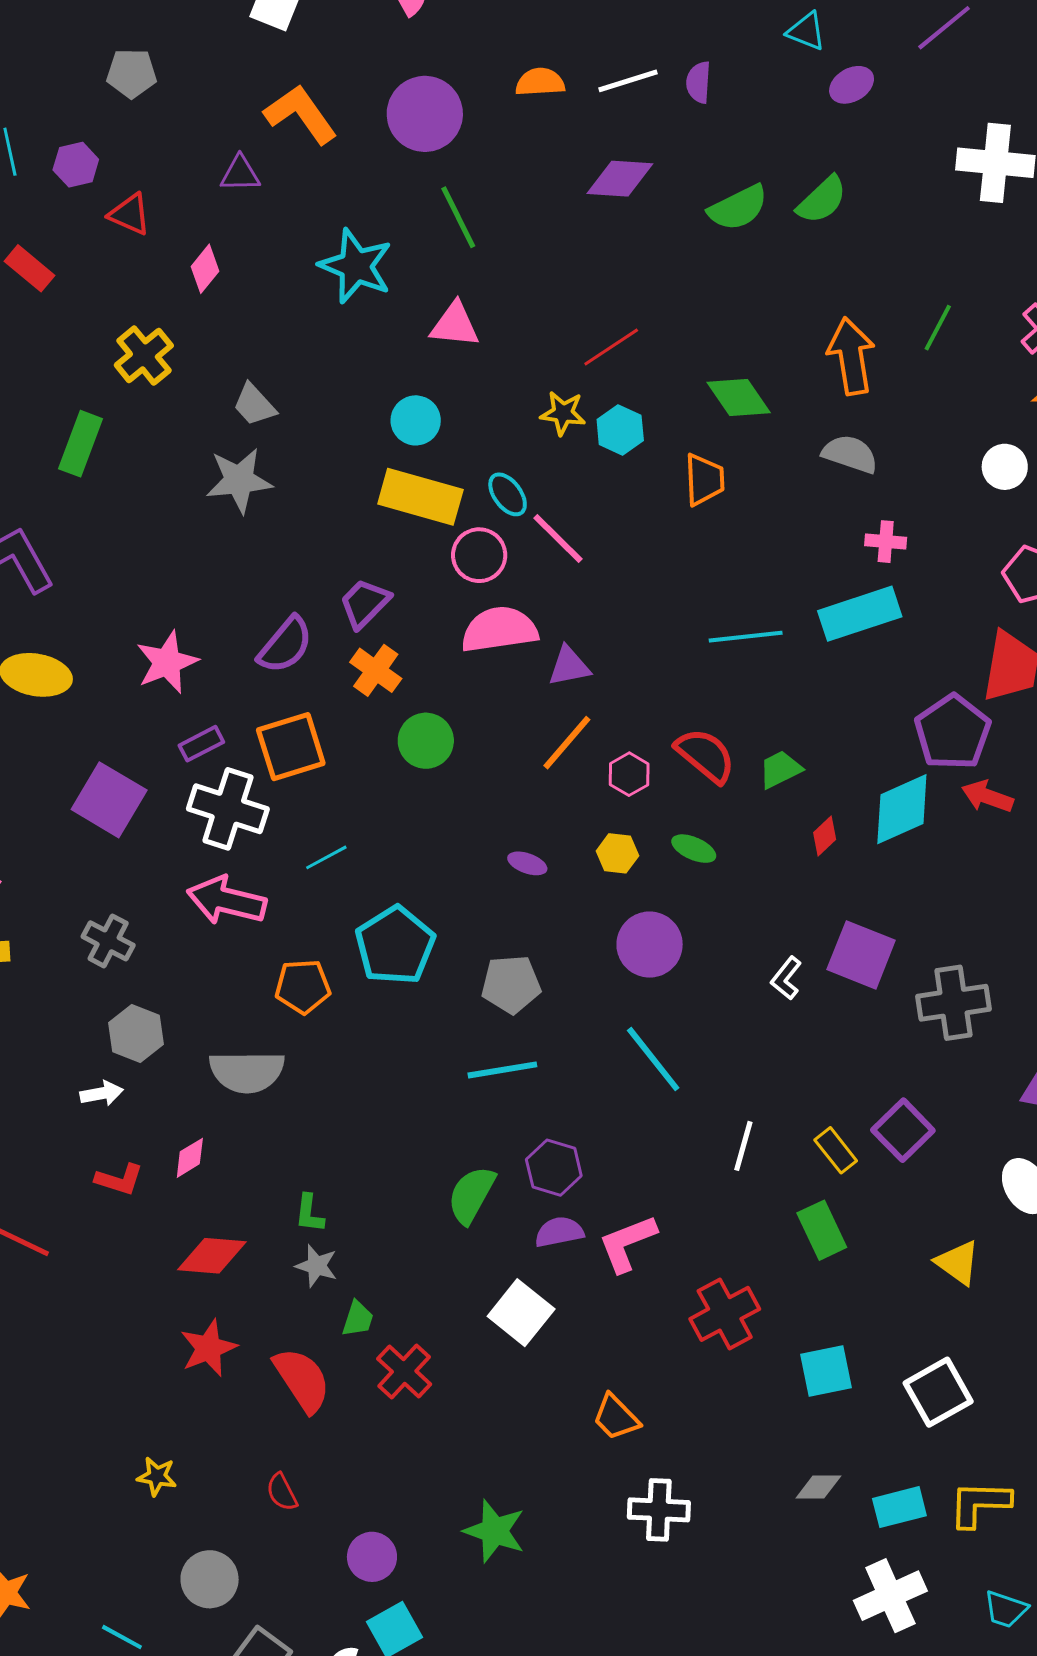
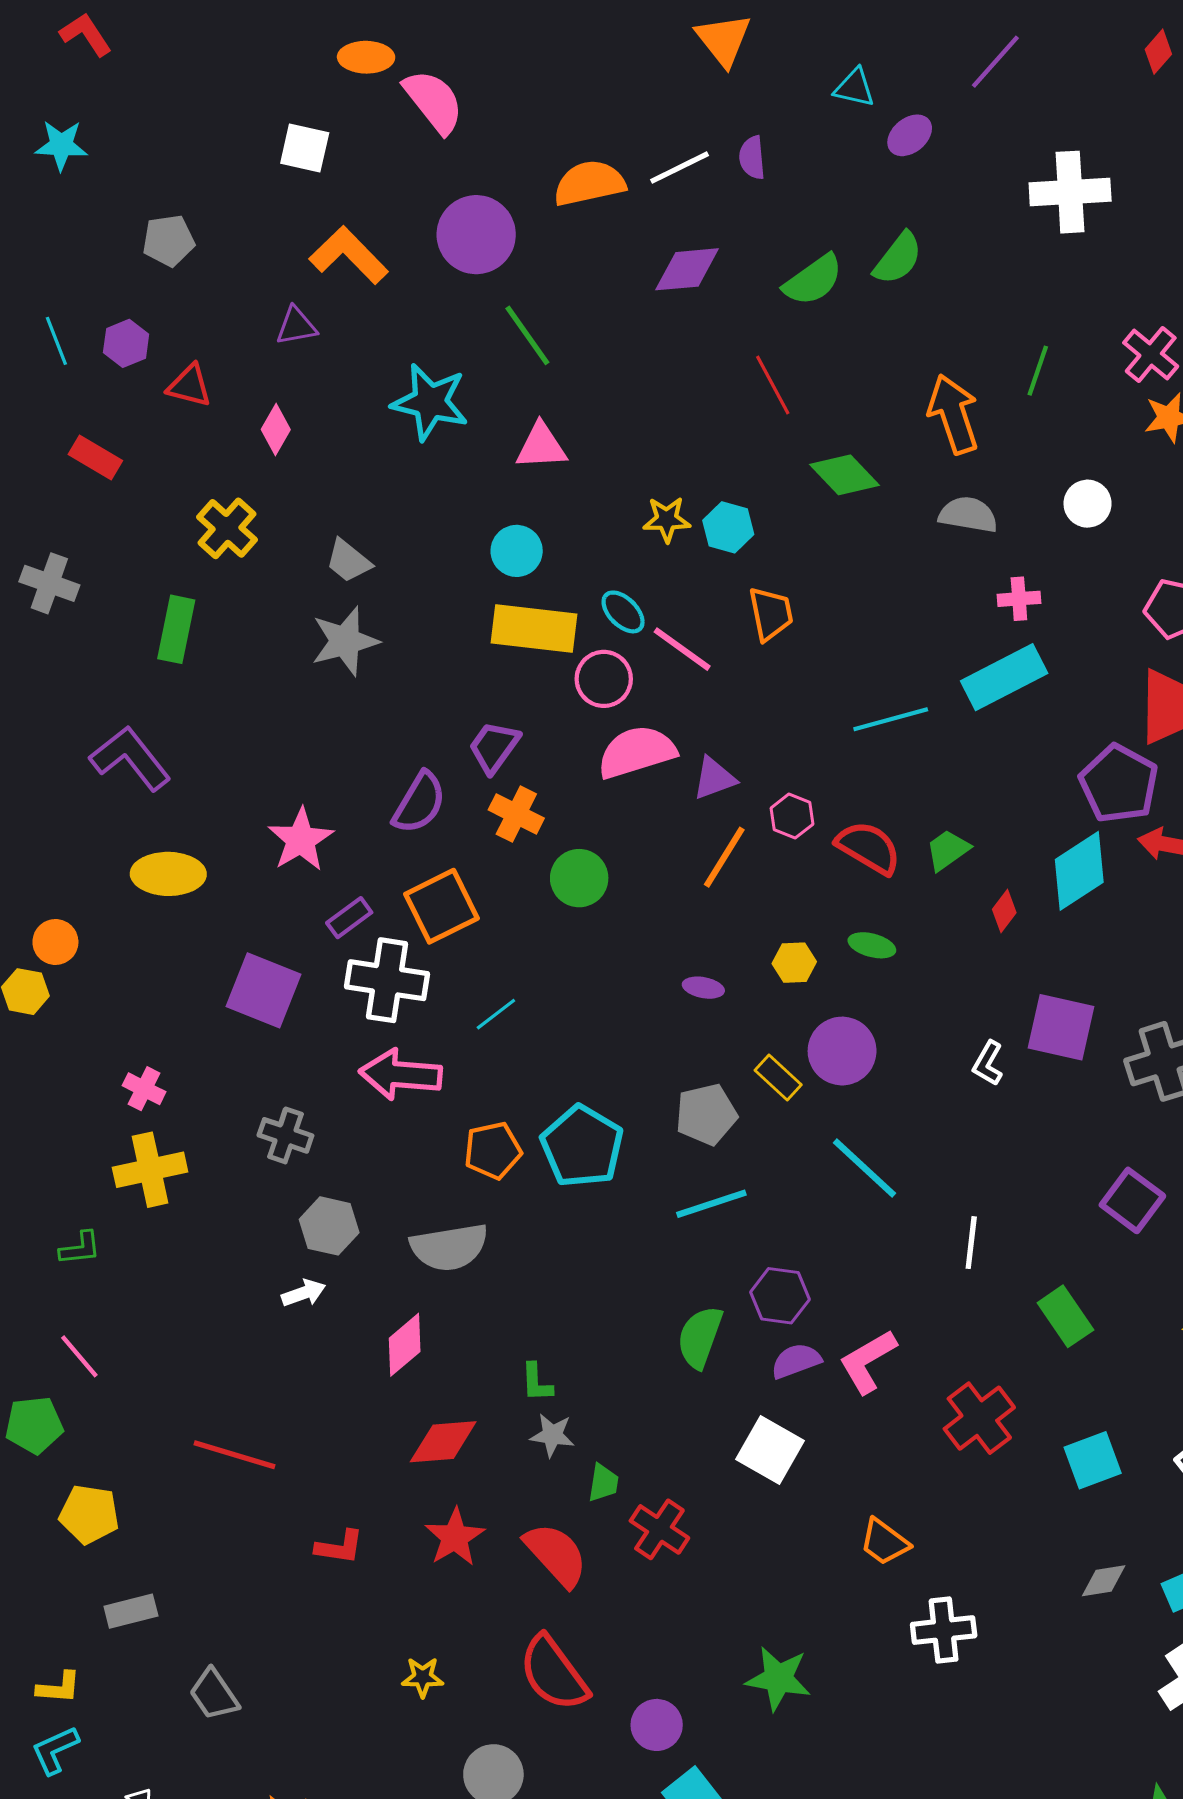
orange semicircle: (540, 82) -> (589, 183), size x1.4
red line: (611, 347) -> (773, 385), moved, turned -76
white circle: (1005, 467) -> (1088, 504), moved
orange trapezoid: (704, 480) -> (771, 614), moved
pink hexagon: (629, 774) -> (792, 816), moved
cyan pentagon: (395, 945) -> (582, 1146), moved
yellow rectangle: (836, 1150) -> (778, 1077), moved
pink diamond: (190, 1158) -> (405, 1345), size x1.4
red L-shape: (119, 1180) -> (340, 1547), moved
red semicircle: (282, 1492) -> (554, 1673), size x2.0

